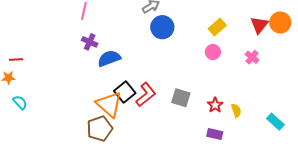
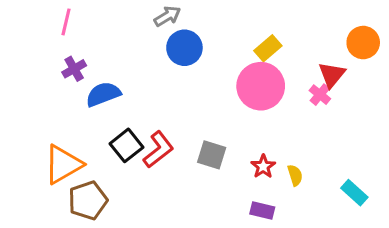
red triangle: (259, 25) -> (332, 75), moved
purple cross: (90, 42) -> (74, 69), turned 35
pink circle: (213, 52) -> (261, 86), size x2.0
orange triangle: (109, 104) -> (63, 164), moved, turned 48

